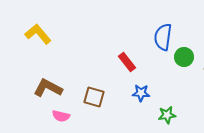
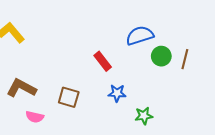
blue semicircle: (163, 37) -> (140, 36), turned 64

